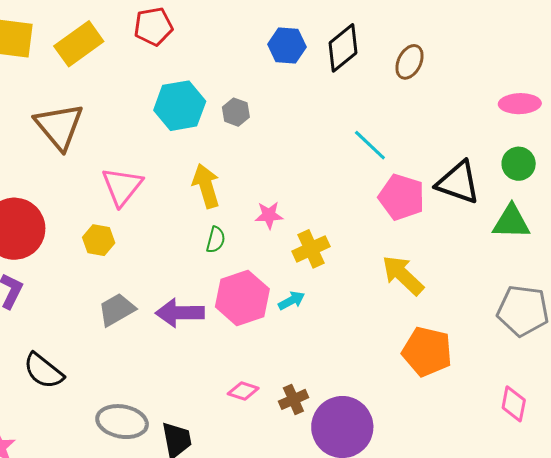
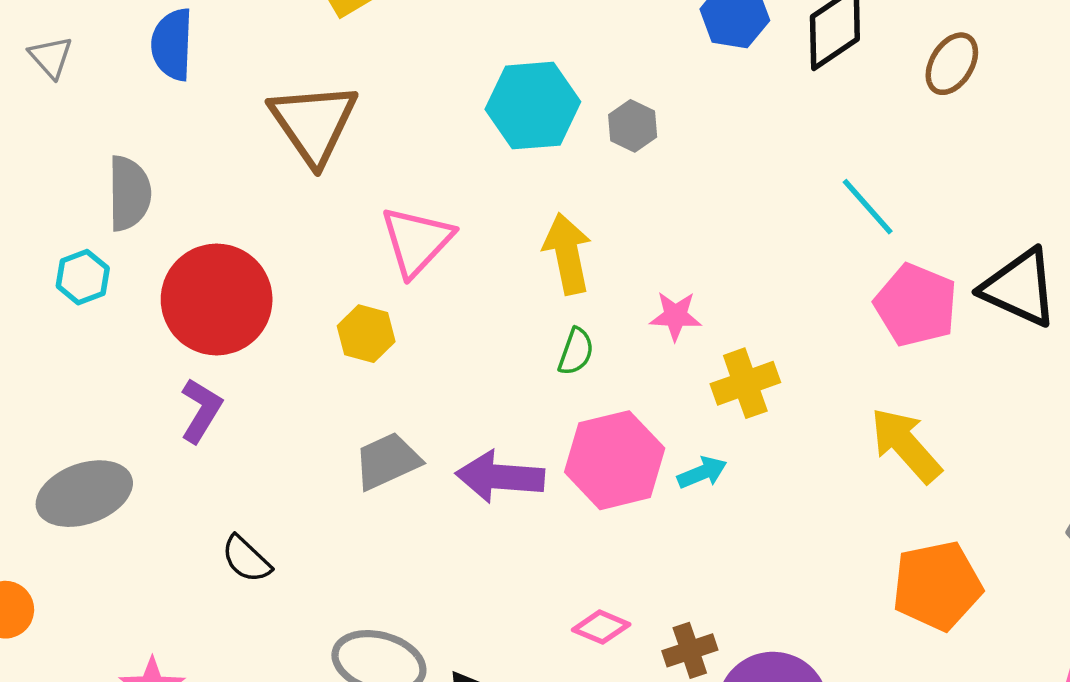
orange pentagon: (427, 351) -> (937, 586), turned -30
black semicircle: (43, 371) -> (246, 559), size x0.7

